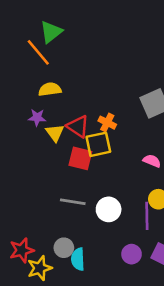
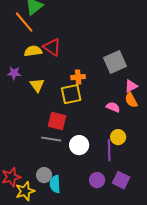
purple star: (37, 117) -> (14, 73), moved
orange cross: (107, 123) -> (78, 77), turned -32
red triangle: (78, 126) -> (52, 47), moved
red square: (80, 158) -> (57, 121), moved

